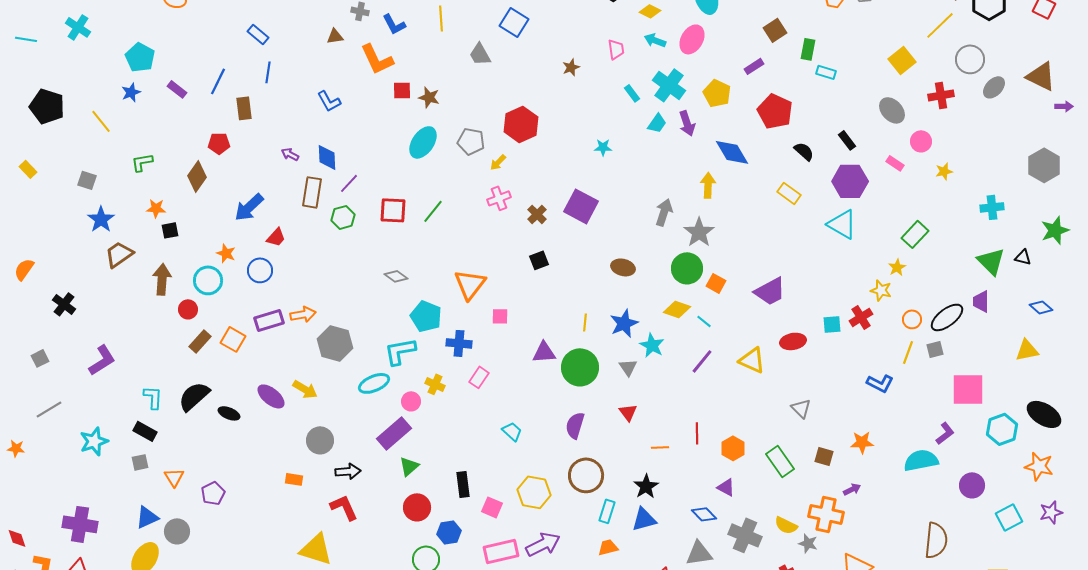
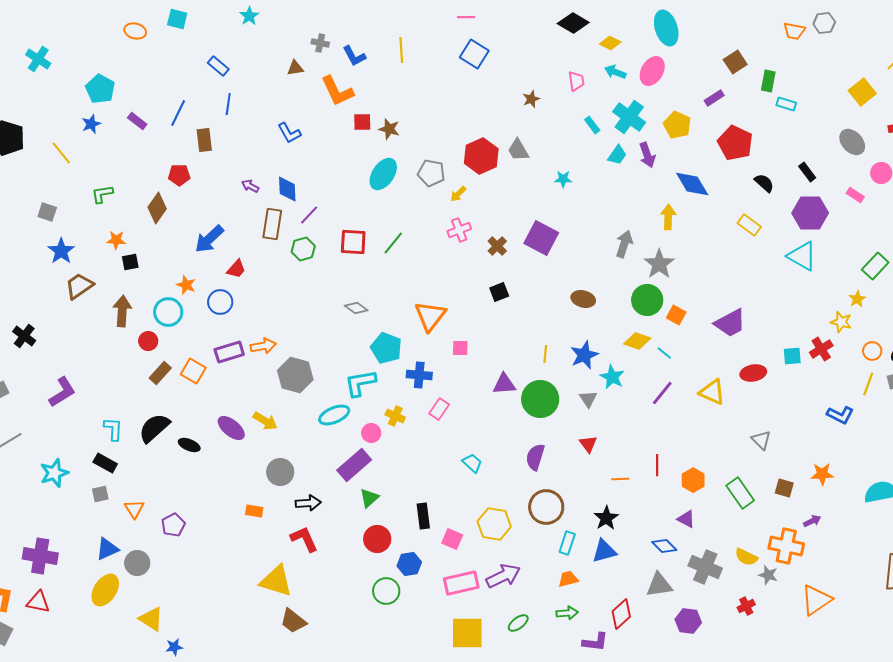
gray trapezoid: (480, 54) -> (518, 150), moved

